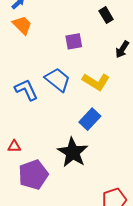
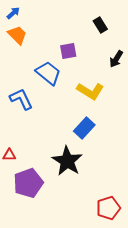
blue trapezoid: (58, 80) -> (48, 73), moved

